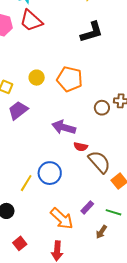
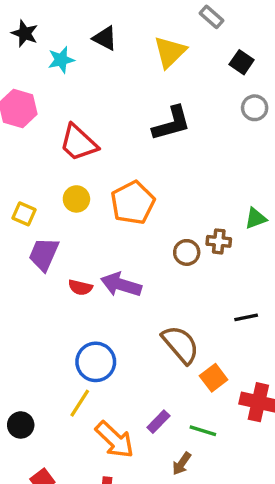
red trapezoid: (31, 21) -> (78, 143), moved
orange pentagon: (70, 79) -> (133, 203), turned 30
purple trapezoid: (18, 110) -> (44, 254), turned -30
red semicircle: (81, 147) -> (80, 287), moved
yellow line: (26, 183) -> (80, 403), moved

